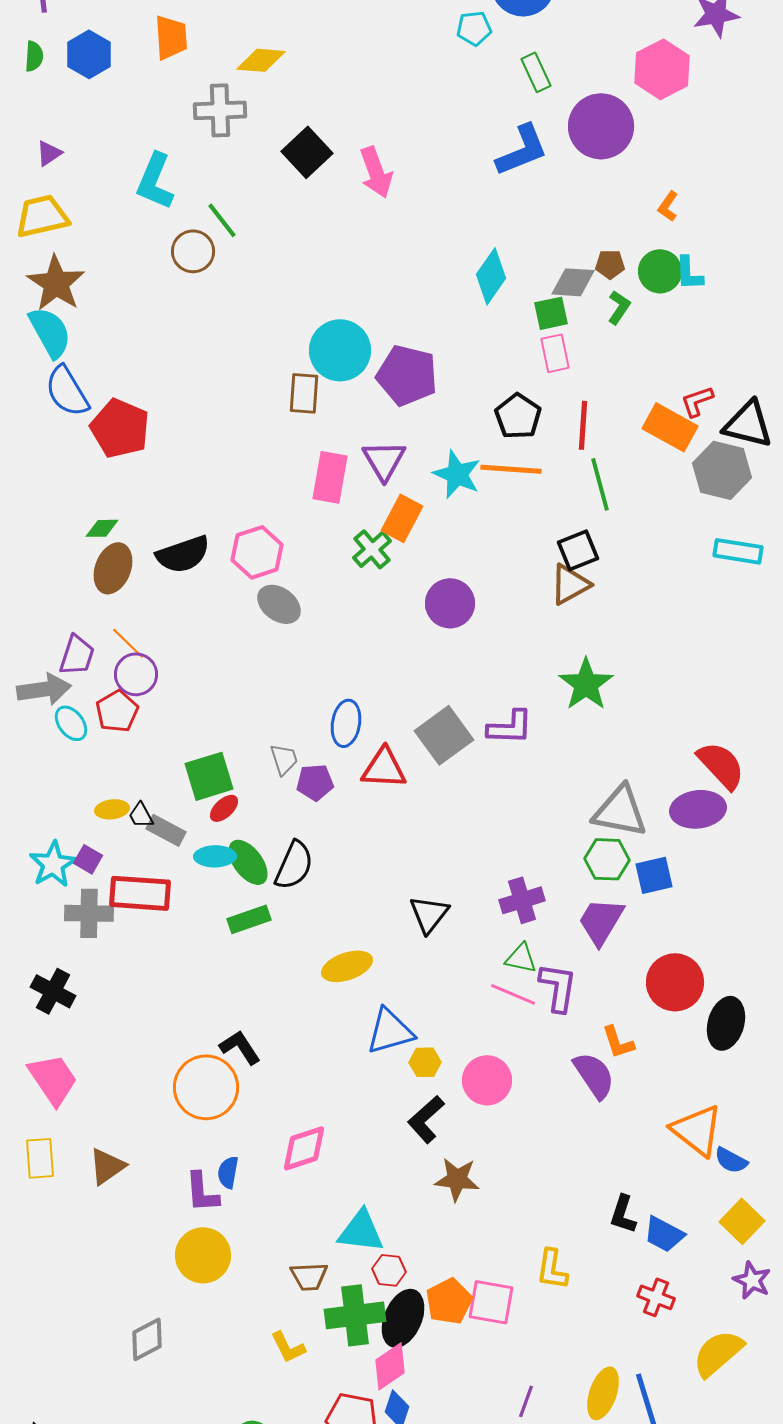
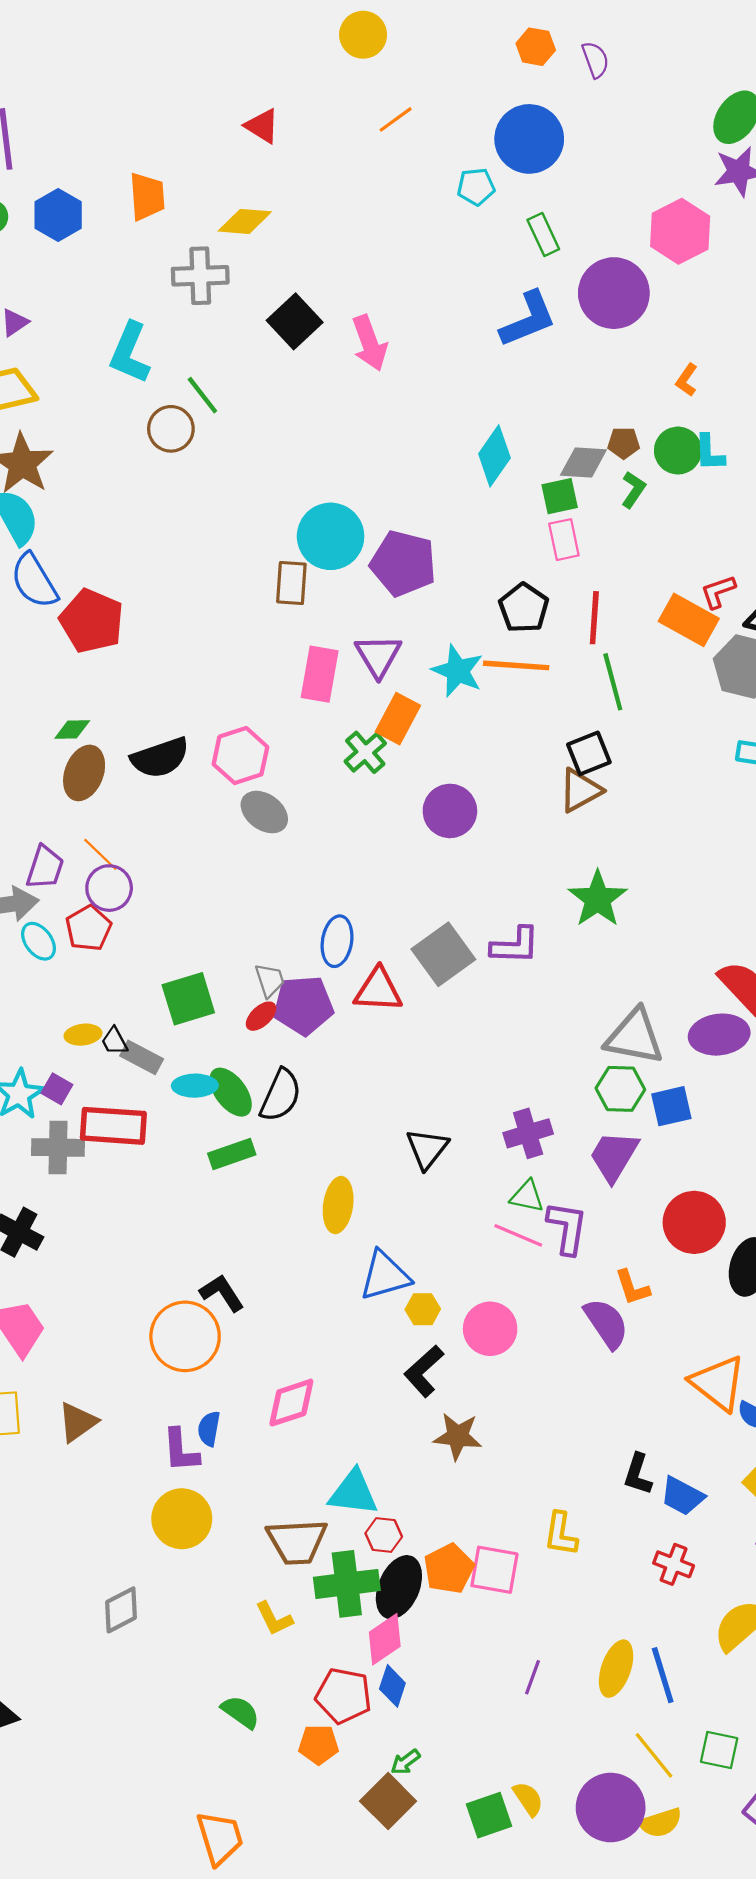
purple pentagon: (315, 782) -> (303, 1005), size x1.5
red ellipse: (224, 808) -> (261, 1016), moved
yellow ellipse: (347, 966) -> (338, 1205), turned -63
brown trapezoid: (309, 1276) -> (297, 1542), size x1.5

